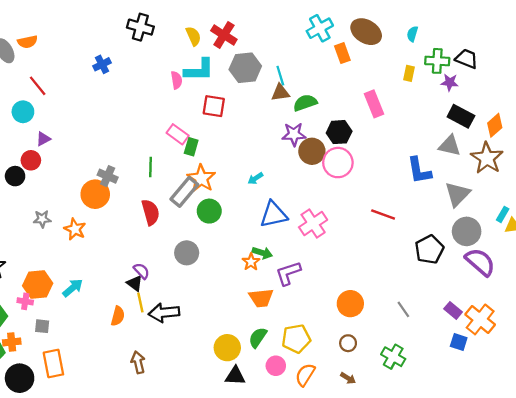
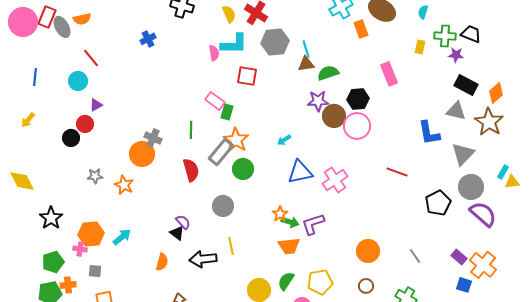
green arrow: (262, 253) -> (290, 222), moved
yellow line: (140, 303) -> (231, 246), moved

